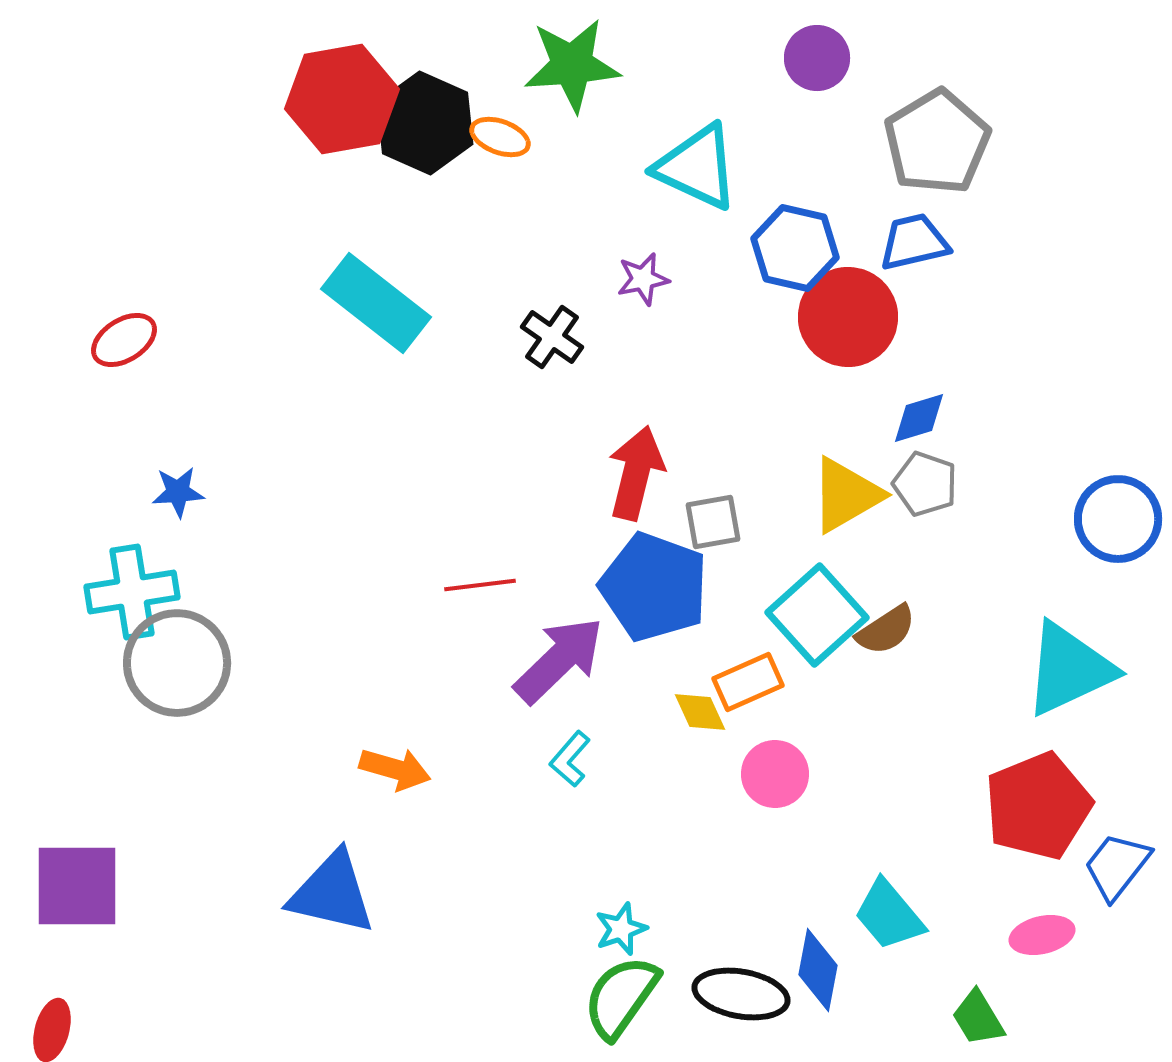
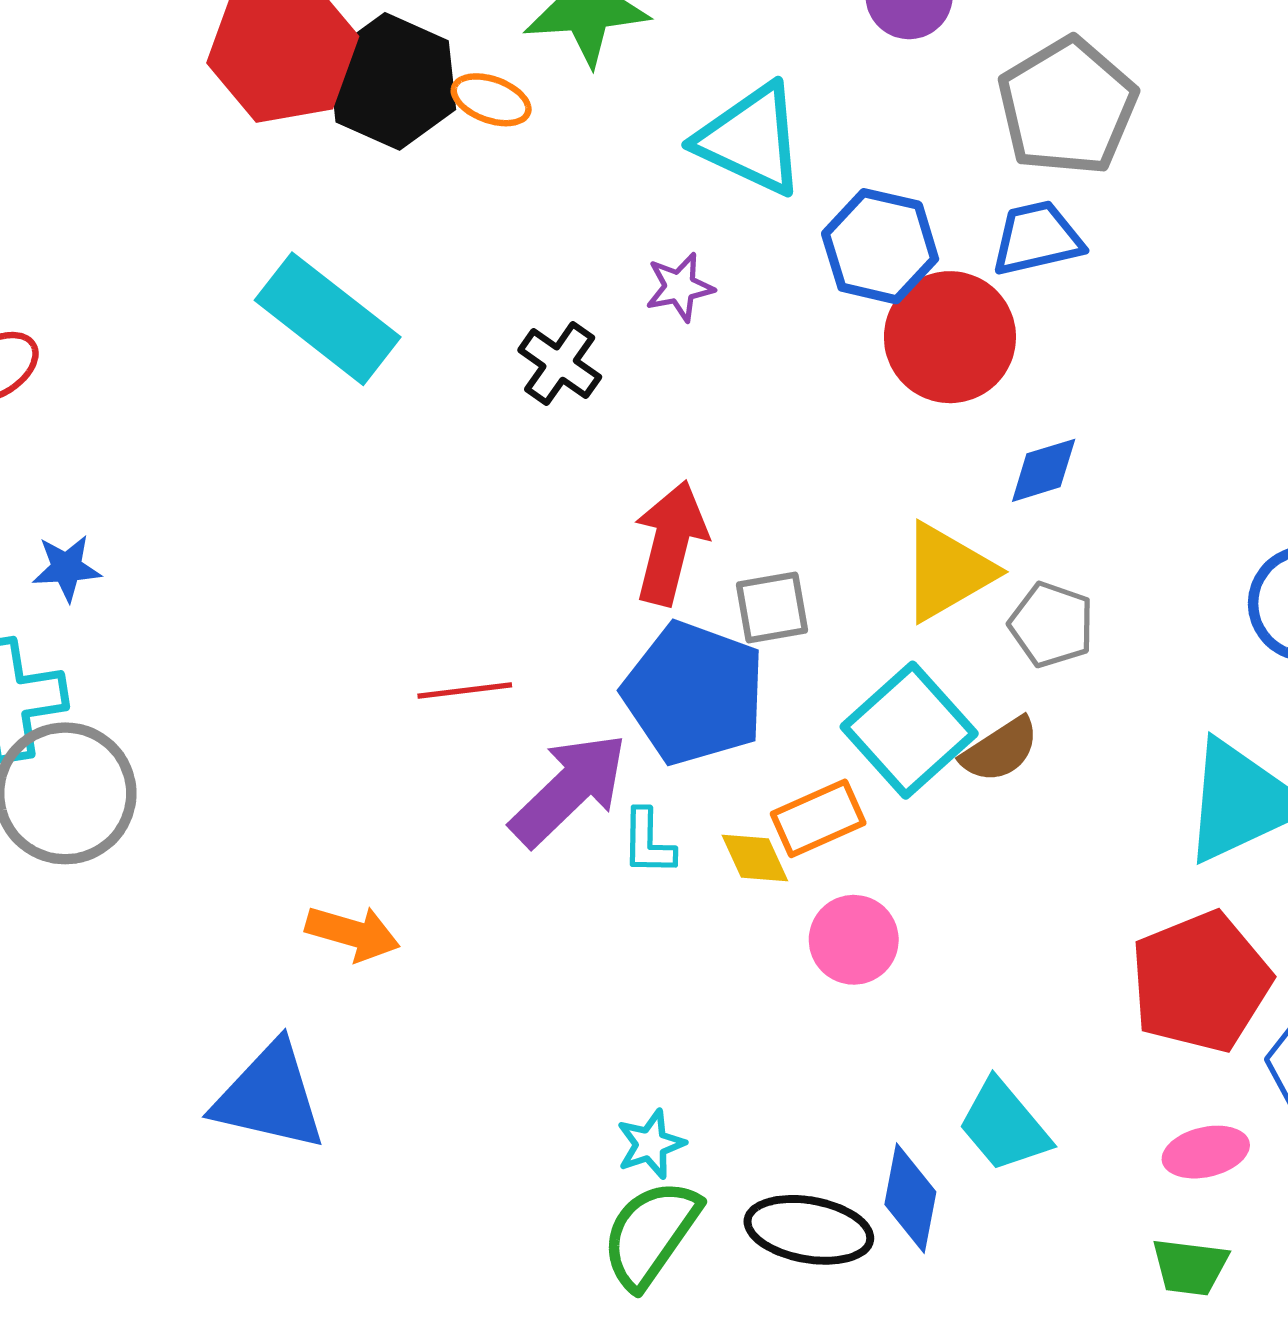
gray pentagon: (925, 484) -> (1052, 625), moved
cyan L-shape: (570, 759) -> (648, 842), moved, turned -40
green trapezoid: (978, 1018) -> (1190, 1267), moved, turned -52

